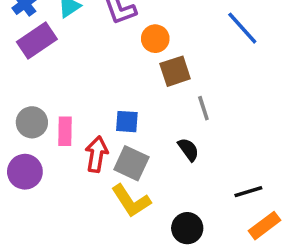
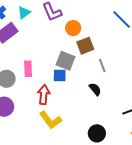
pink rectangle: (65, 131) -> (28, 69), moved
gray square: (131, 163) -> (65, 61), moved
yellow L-shape: (131, 201) -> (50, 120), moved

